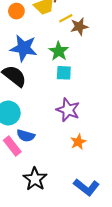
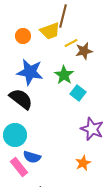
cyan square: (64, 73) -> (78, 93), moved, turned 35
purple star: (68, 110) -> (92, 129), moved

